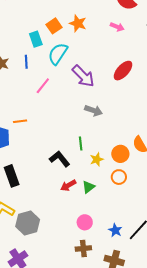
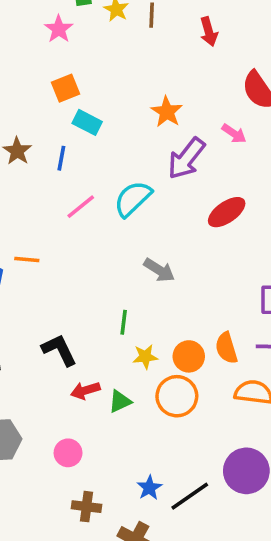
orange square: (54, 26) -> (65, 88), moved
cyan rectangle: (36, 39) -> (87, 122), turned -56
cyan semicircle: (58, 54) -> (133, 199), moved
purple arrow: (83, 76) -> (186, 158), moved, turned 70
black L-shape: (60, 159) -> (59, 350), moved
orange circle: (119, 177) -> (177, 396), size x1.5
pink circle: (85, 222) -> (68, 453), moved

